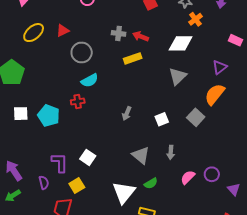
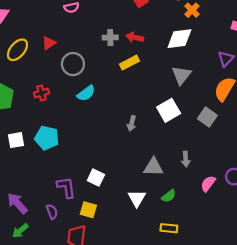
red cross: (78, 102) -> (42, 93), moved
white square: (162, 119) -> (169, 110), moved, size x1.5
gray triangle: (141, 155) -> (153, 167), turned -30
yellow square: (77, 186) -> (88, 210), turned -35
white triangle: (124, 192) -> (137, 198), moved, size x0.7

